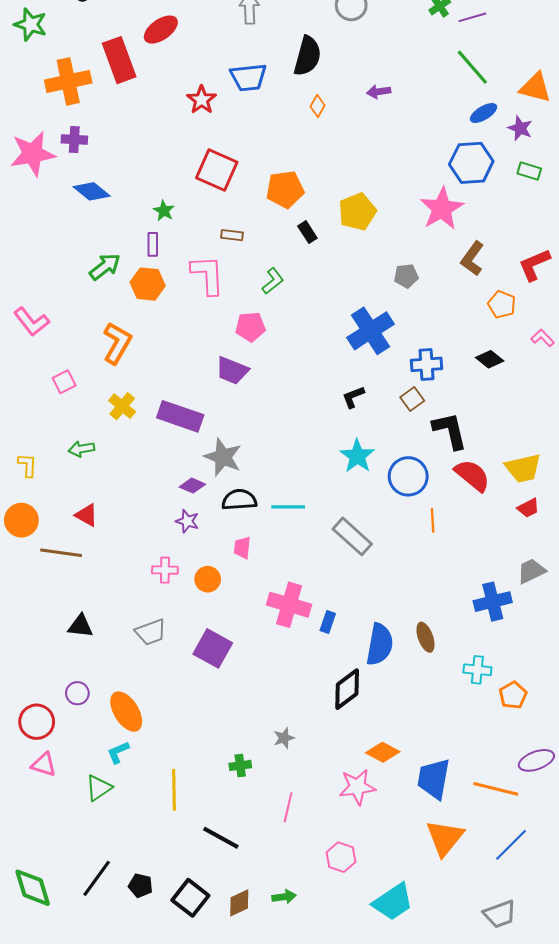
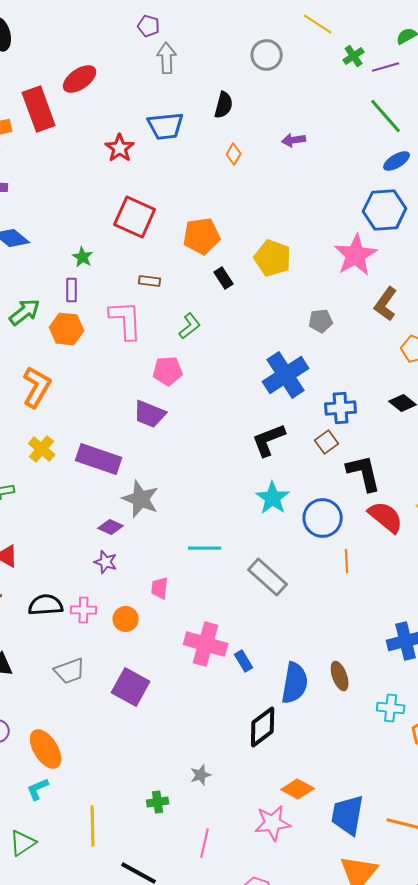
black semicircle: (307, 56) -> (224, 105), size x0.7
yellow pentagon: (357, 212) -> (273, 258), turned -30
black L-shape: (353, 397) -> (269, 440), size x1.5
black semicircle: (239, 500) -> (46, 605), moved
blue rectangle: (328, 622) -> (244, 661), turned -50
green triangle: (99, 788) -> (23, 843), moved

